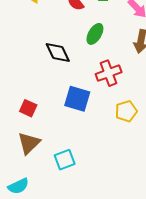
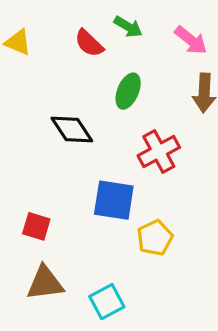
yellow pentagon: (126, 111) -> (155, 238), moved
brown triangle: (29, 143) -> (45, 283), turned 45

